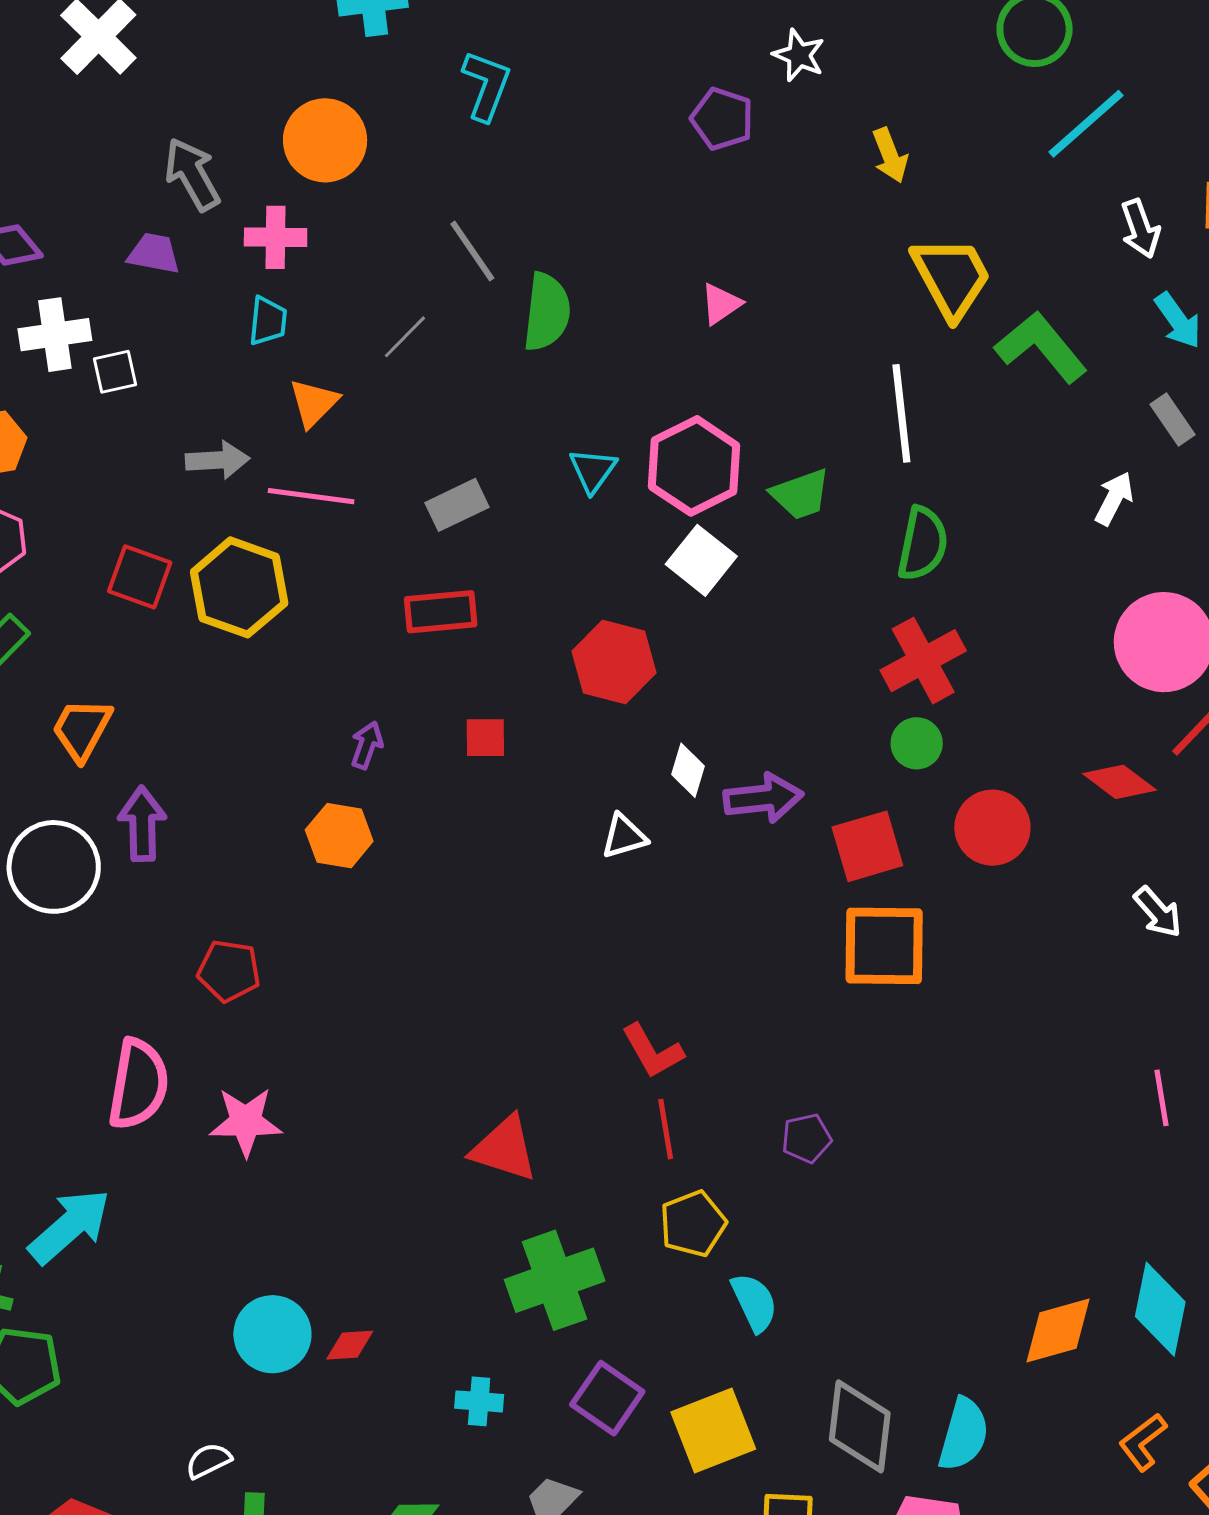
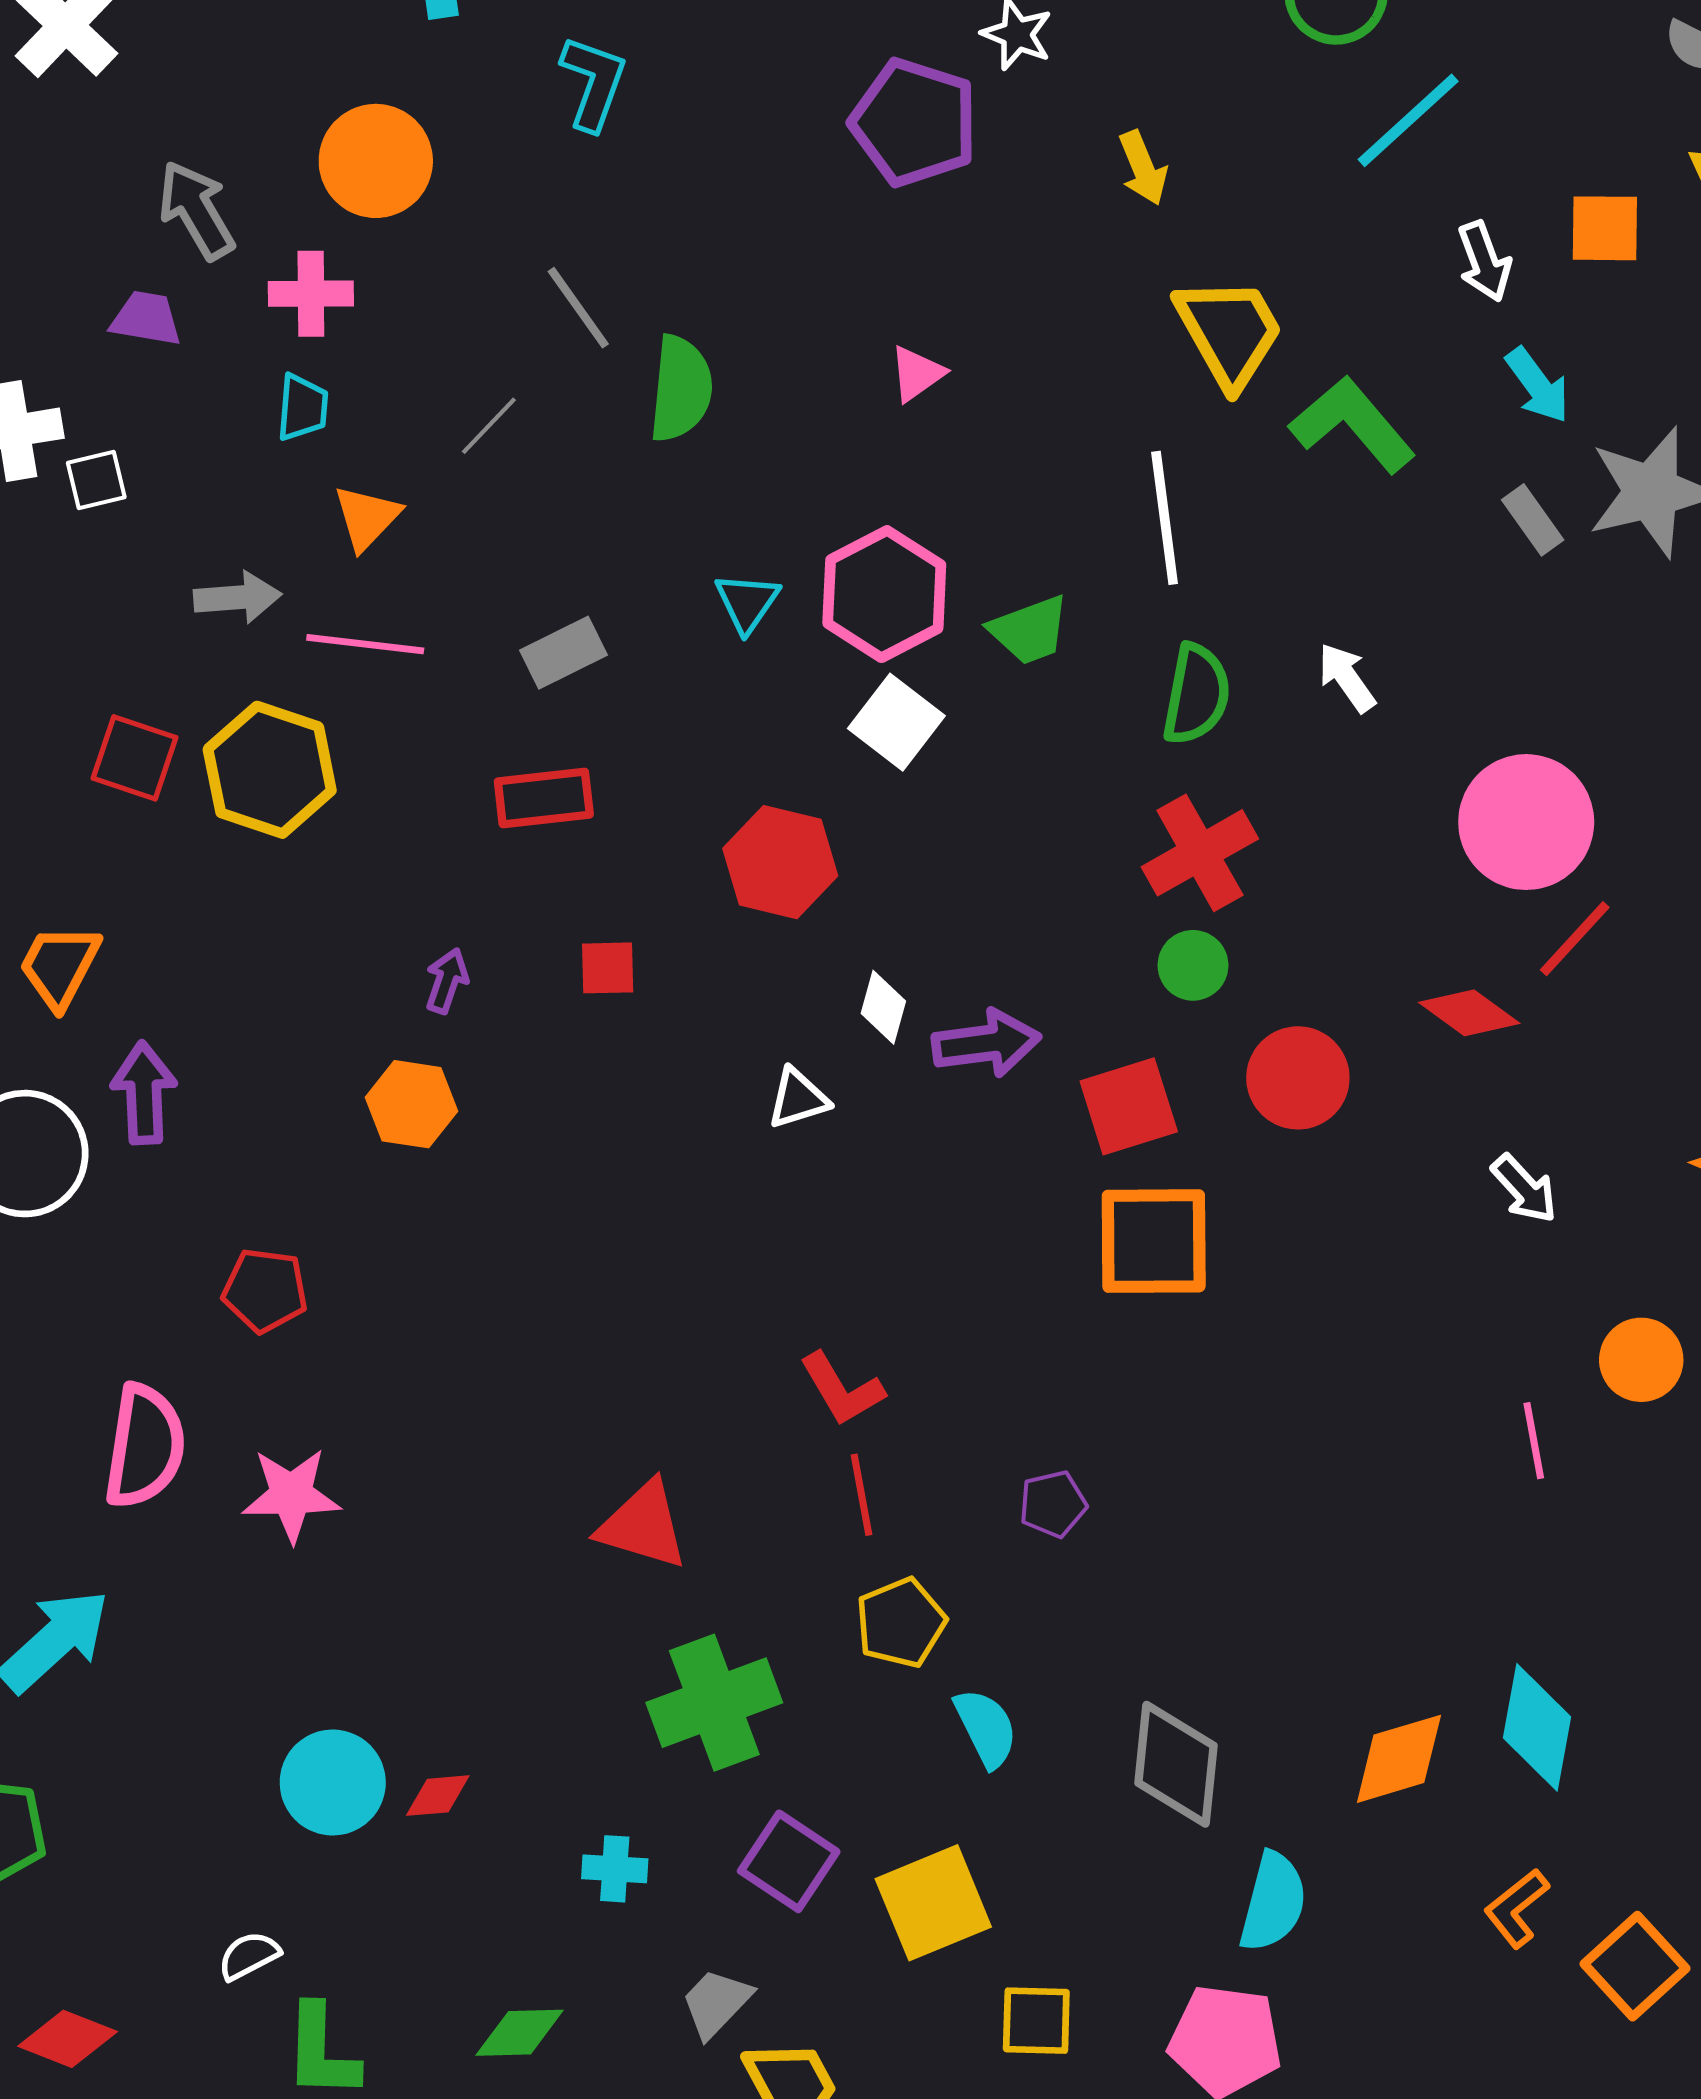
purple pentagon: (722, 119) -> (914, 122), size x1.5
white arrow: (1114, 498) -> (1347, 678), moved, turned -62
gray diamond: (860, 1426) -> (1176, 1764), moved

